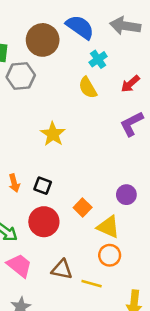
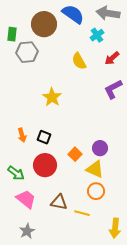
cyan cross: (98, 59) -> (97, 35), moved
purple circle: (126, 195) -> (100, 148), moved

